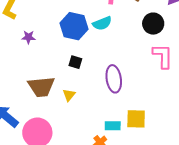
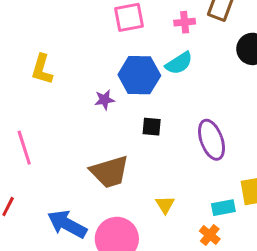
purple star: (28, 37) -> (104, 100), moved
yellow triangle: (69, 95) -> (165, 205), moved

